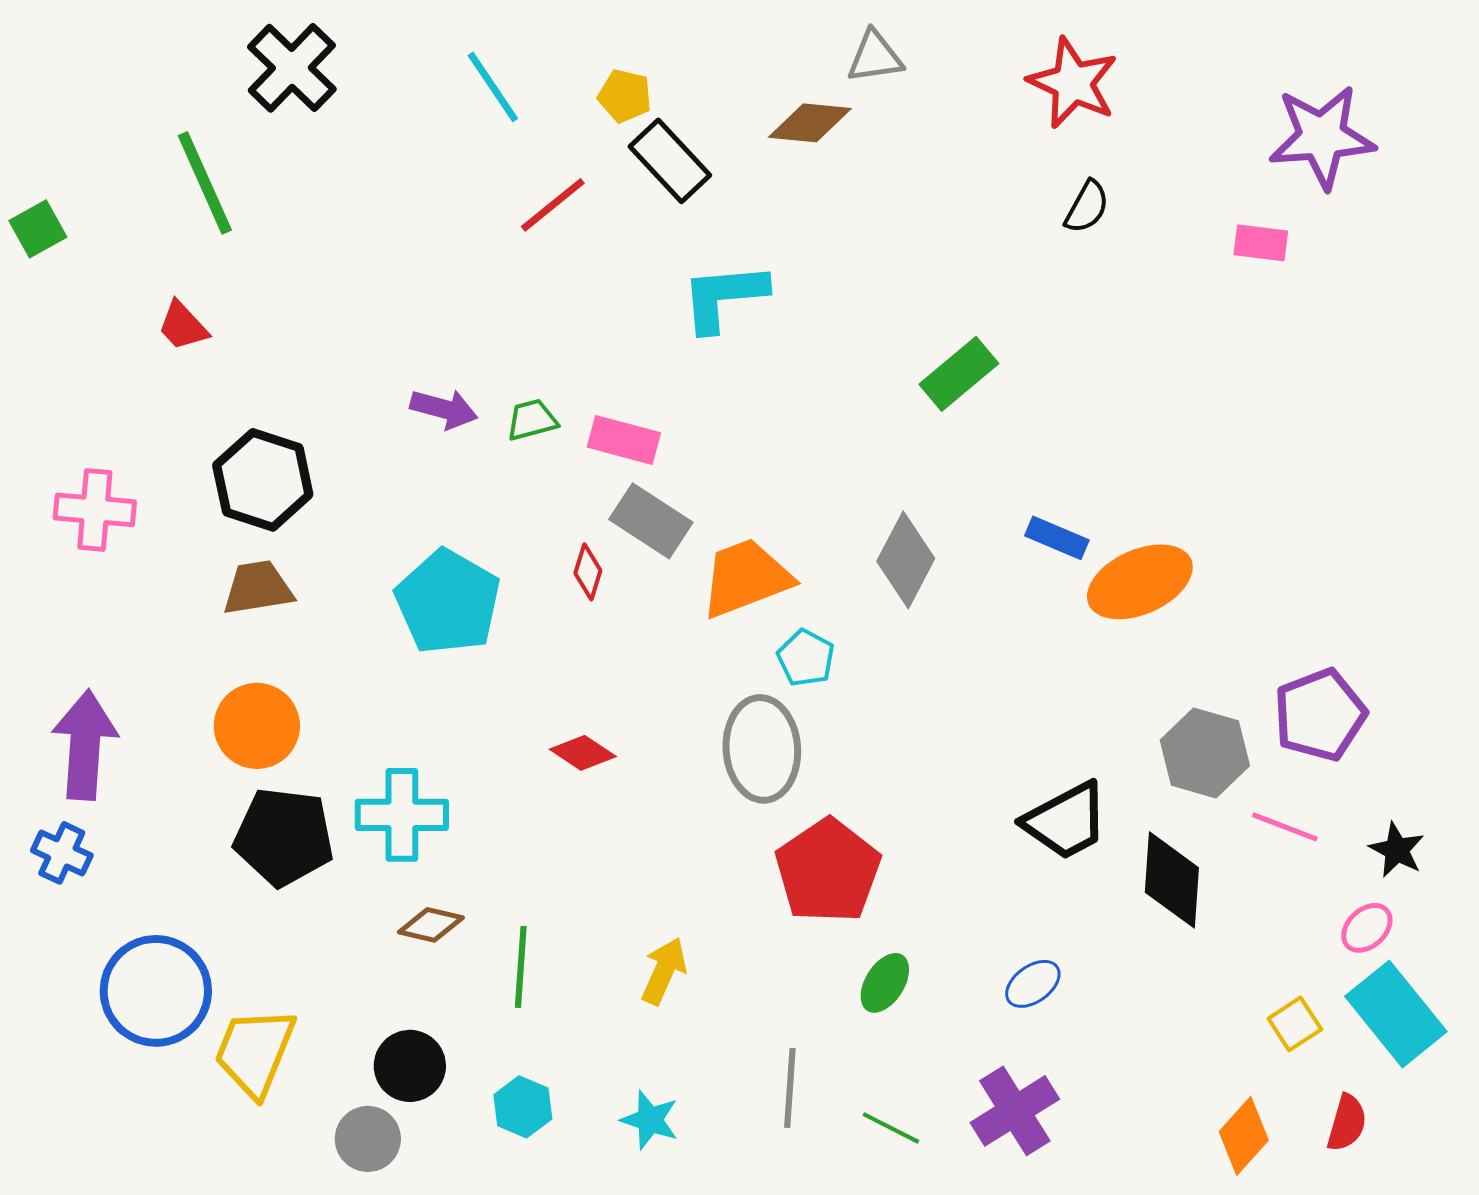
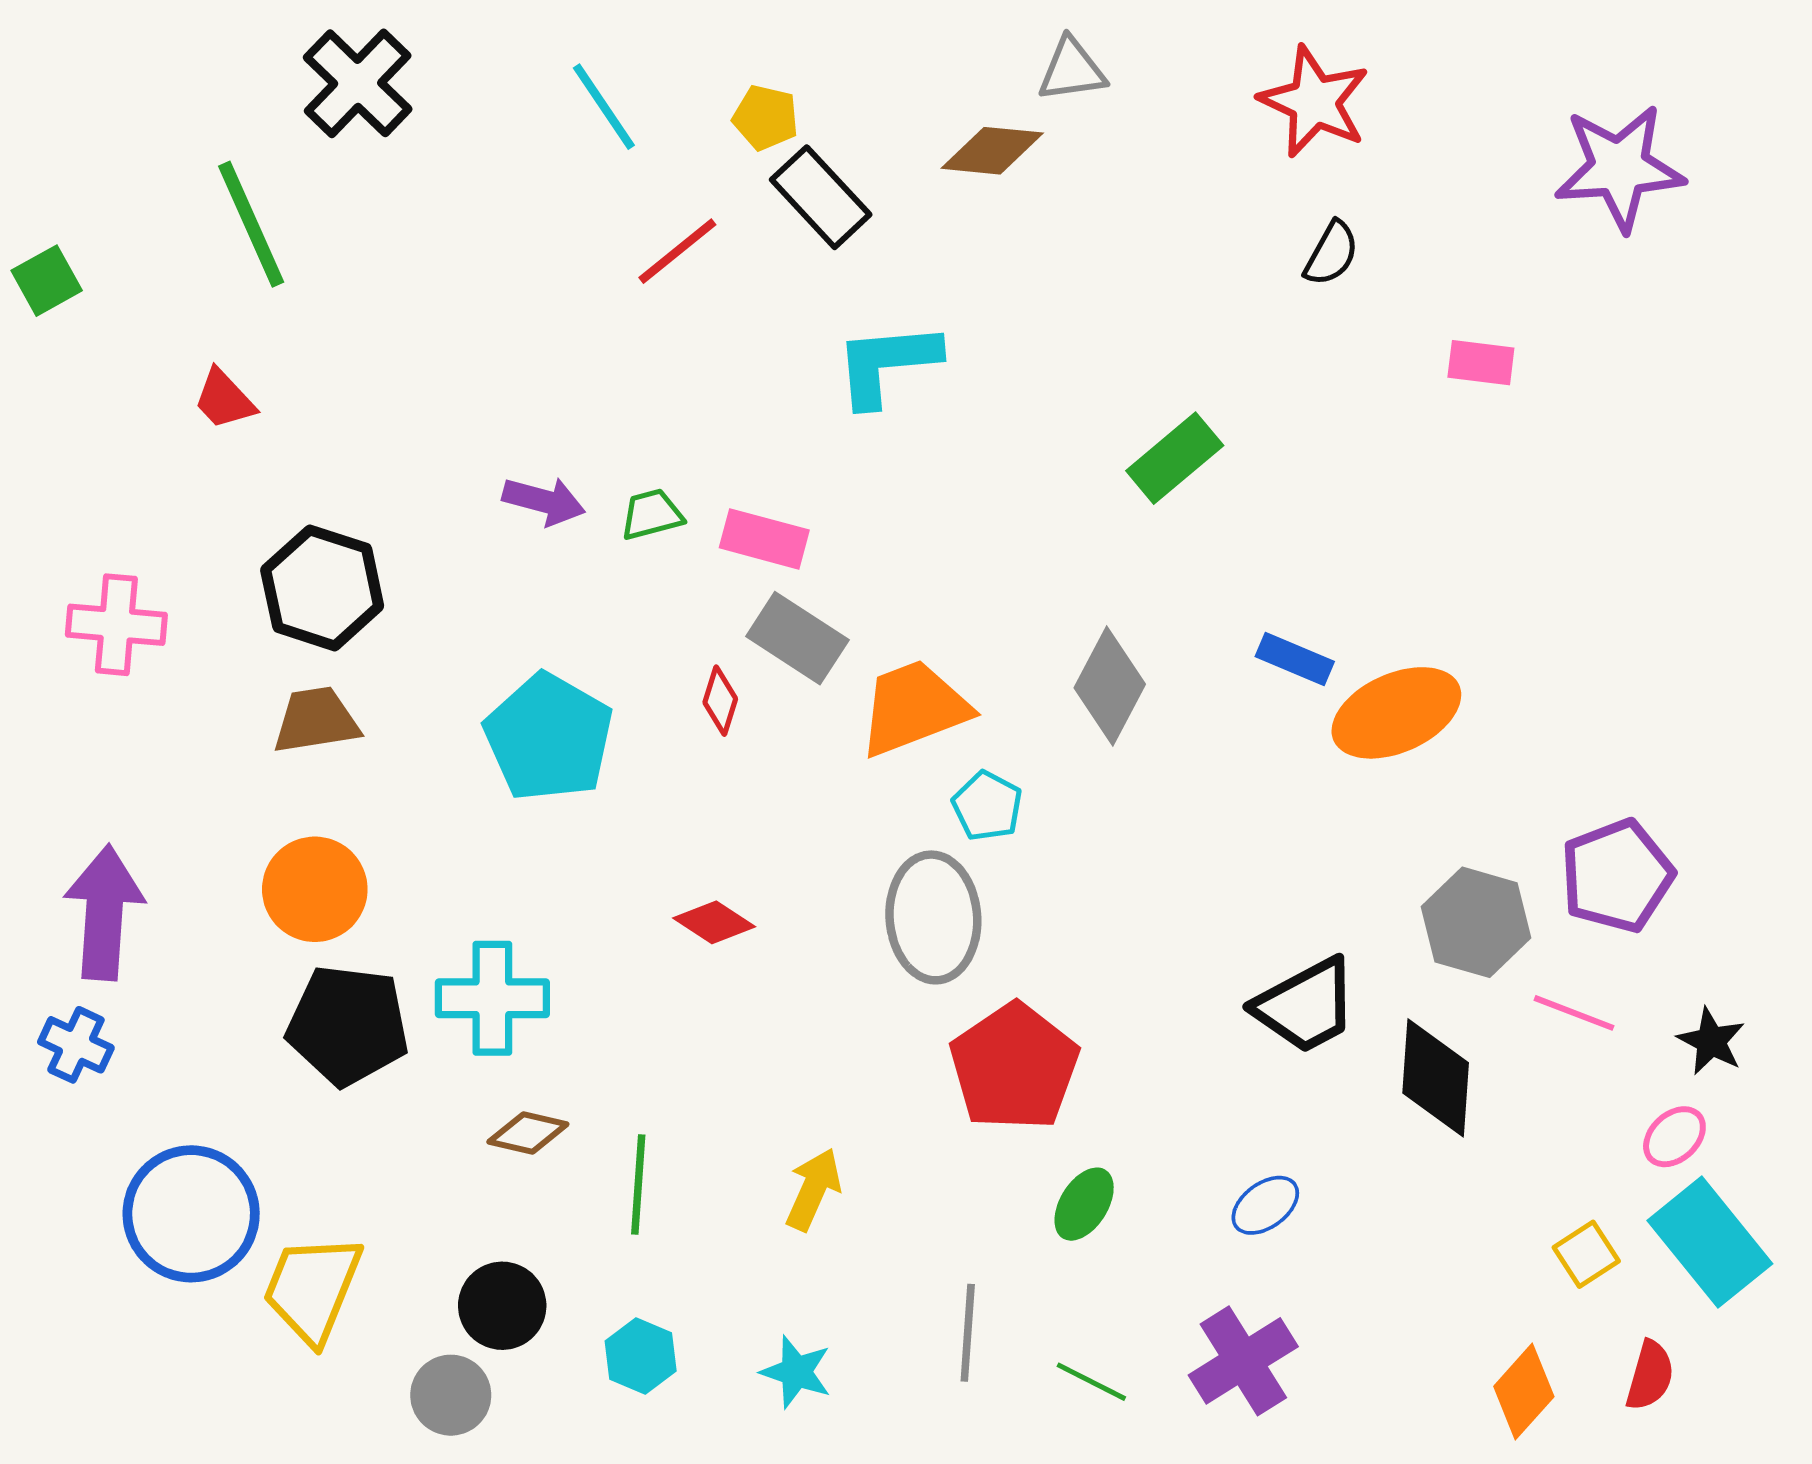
pink rectangle: (1261, 243) -> (1481, 363), moved

